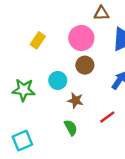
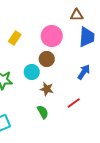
brown triangle: (101, 13) -> (77, 15), moved
brown circle: (85, 65) -> (47, 59), moved

